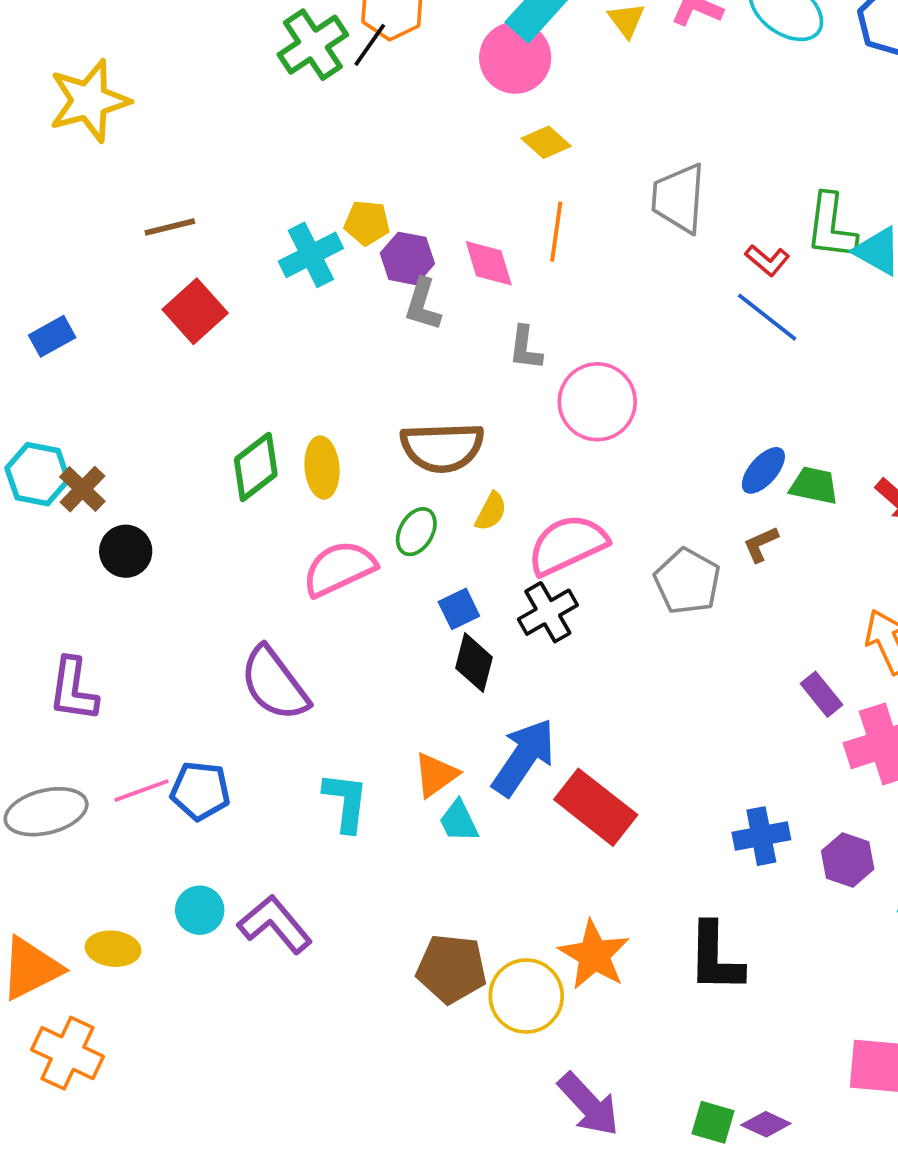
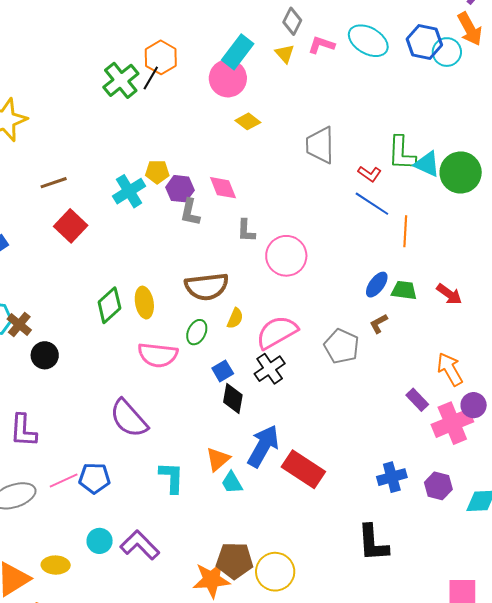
orange line: (556, 232) -> (405, 231), moved
pink semicircle: (339, 569) -> (158, 355), turned -144
orange star: (594, 955) -> (211, 580), moved, turned -30

